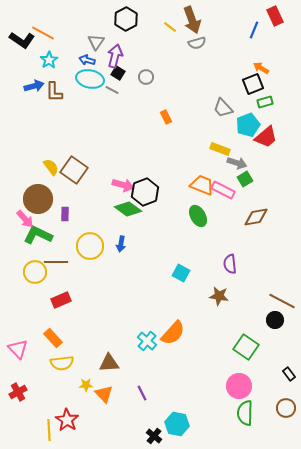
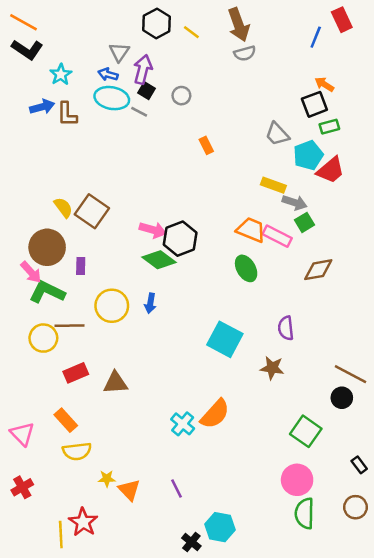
yellow line: (170, 27) -> (191, 32), moved
orange line: (43, 33) -> (23, 22), moved
cyan square: (181, 273) -> (225, 339), size x1.6
brown triangle: (109, 363) -> (115, 383), moved

